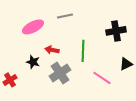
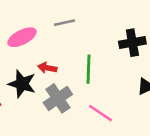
black star: (33, 62) -> (22, 84), size x1.5
pink line: (102, 78) -> (100, 113), moved

